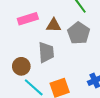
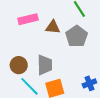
gray trapezoid: (46, 52) -> (45, 65), moved

